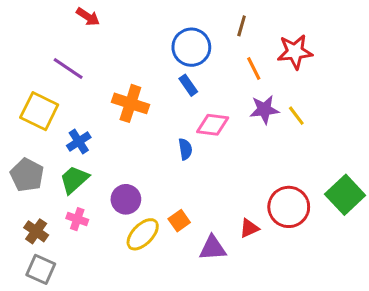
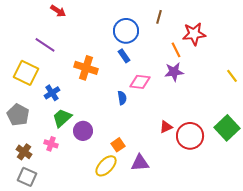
orange line: (254, 68) -> (176, 50), moved
yellow line: (296, 116) -> (232, 76), moved
green trapezoid: (74, 180) -> (62, 118), moved
red triangle: (249, 228) -> (166, 127), moved
yellow ellipse: (143, 234) -> (106, 166), moved

